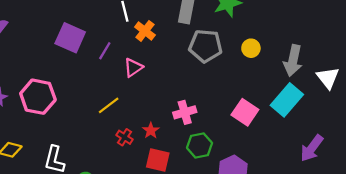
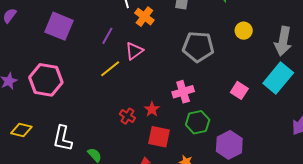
purple square: (70, 38) -> (59, 26), moved
gray pentagon: (206, 46) -> (198, 47), moved
yellow line: (109, 105) -> (110, 69), moved
pink square: (245, 112) -> (239, 90), size x0.7

